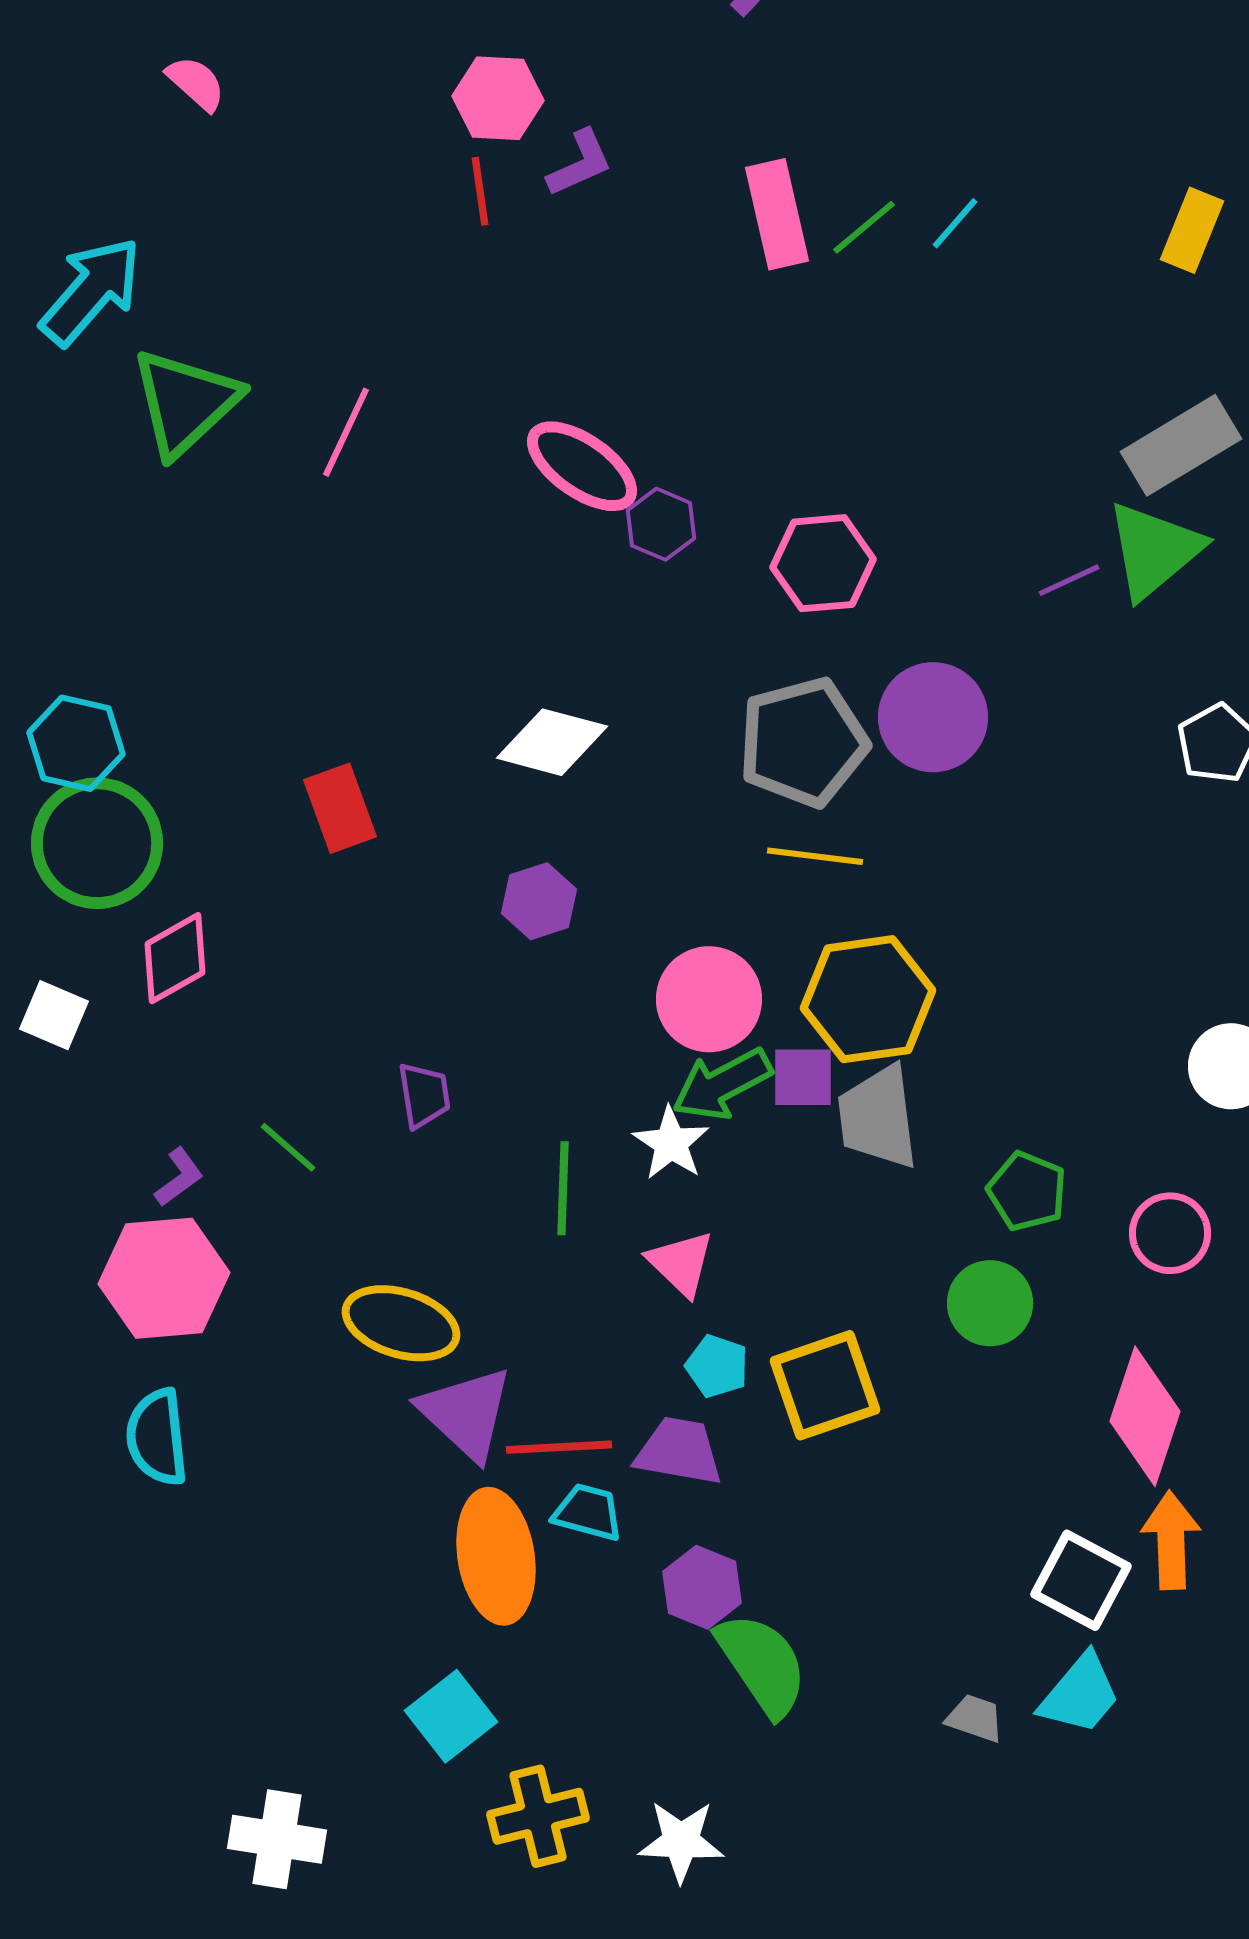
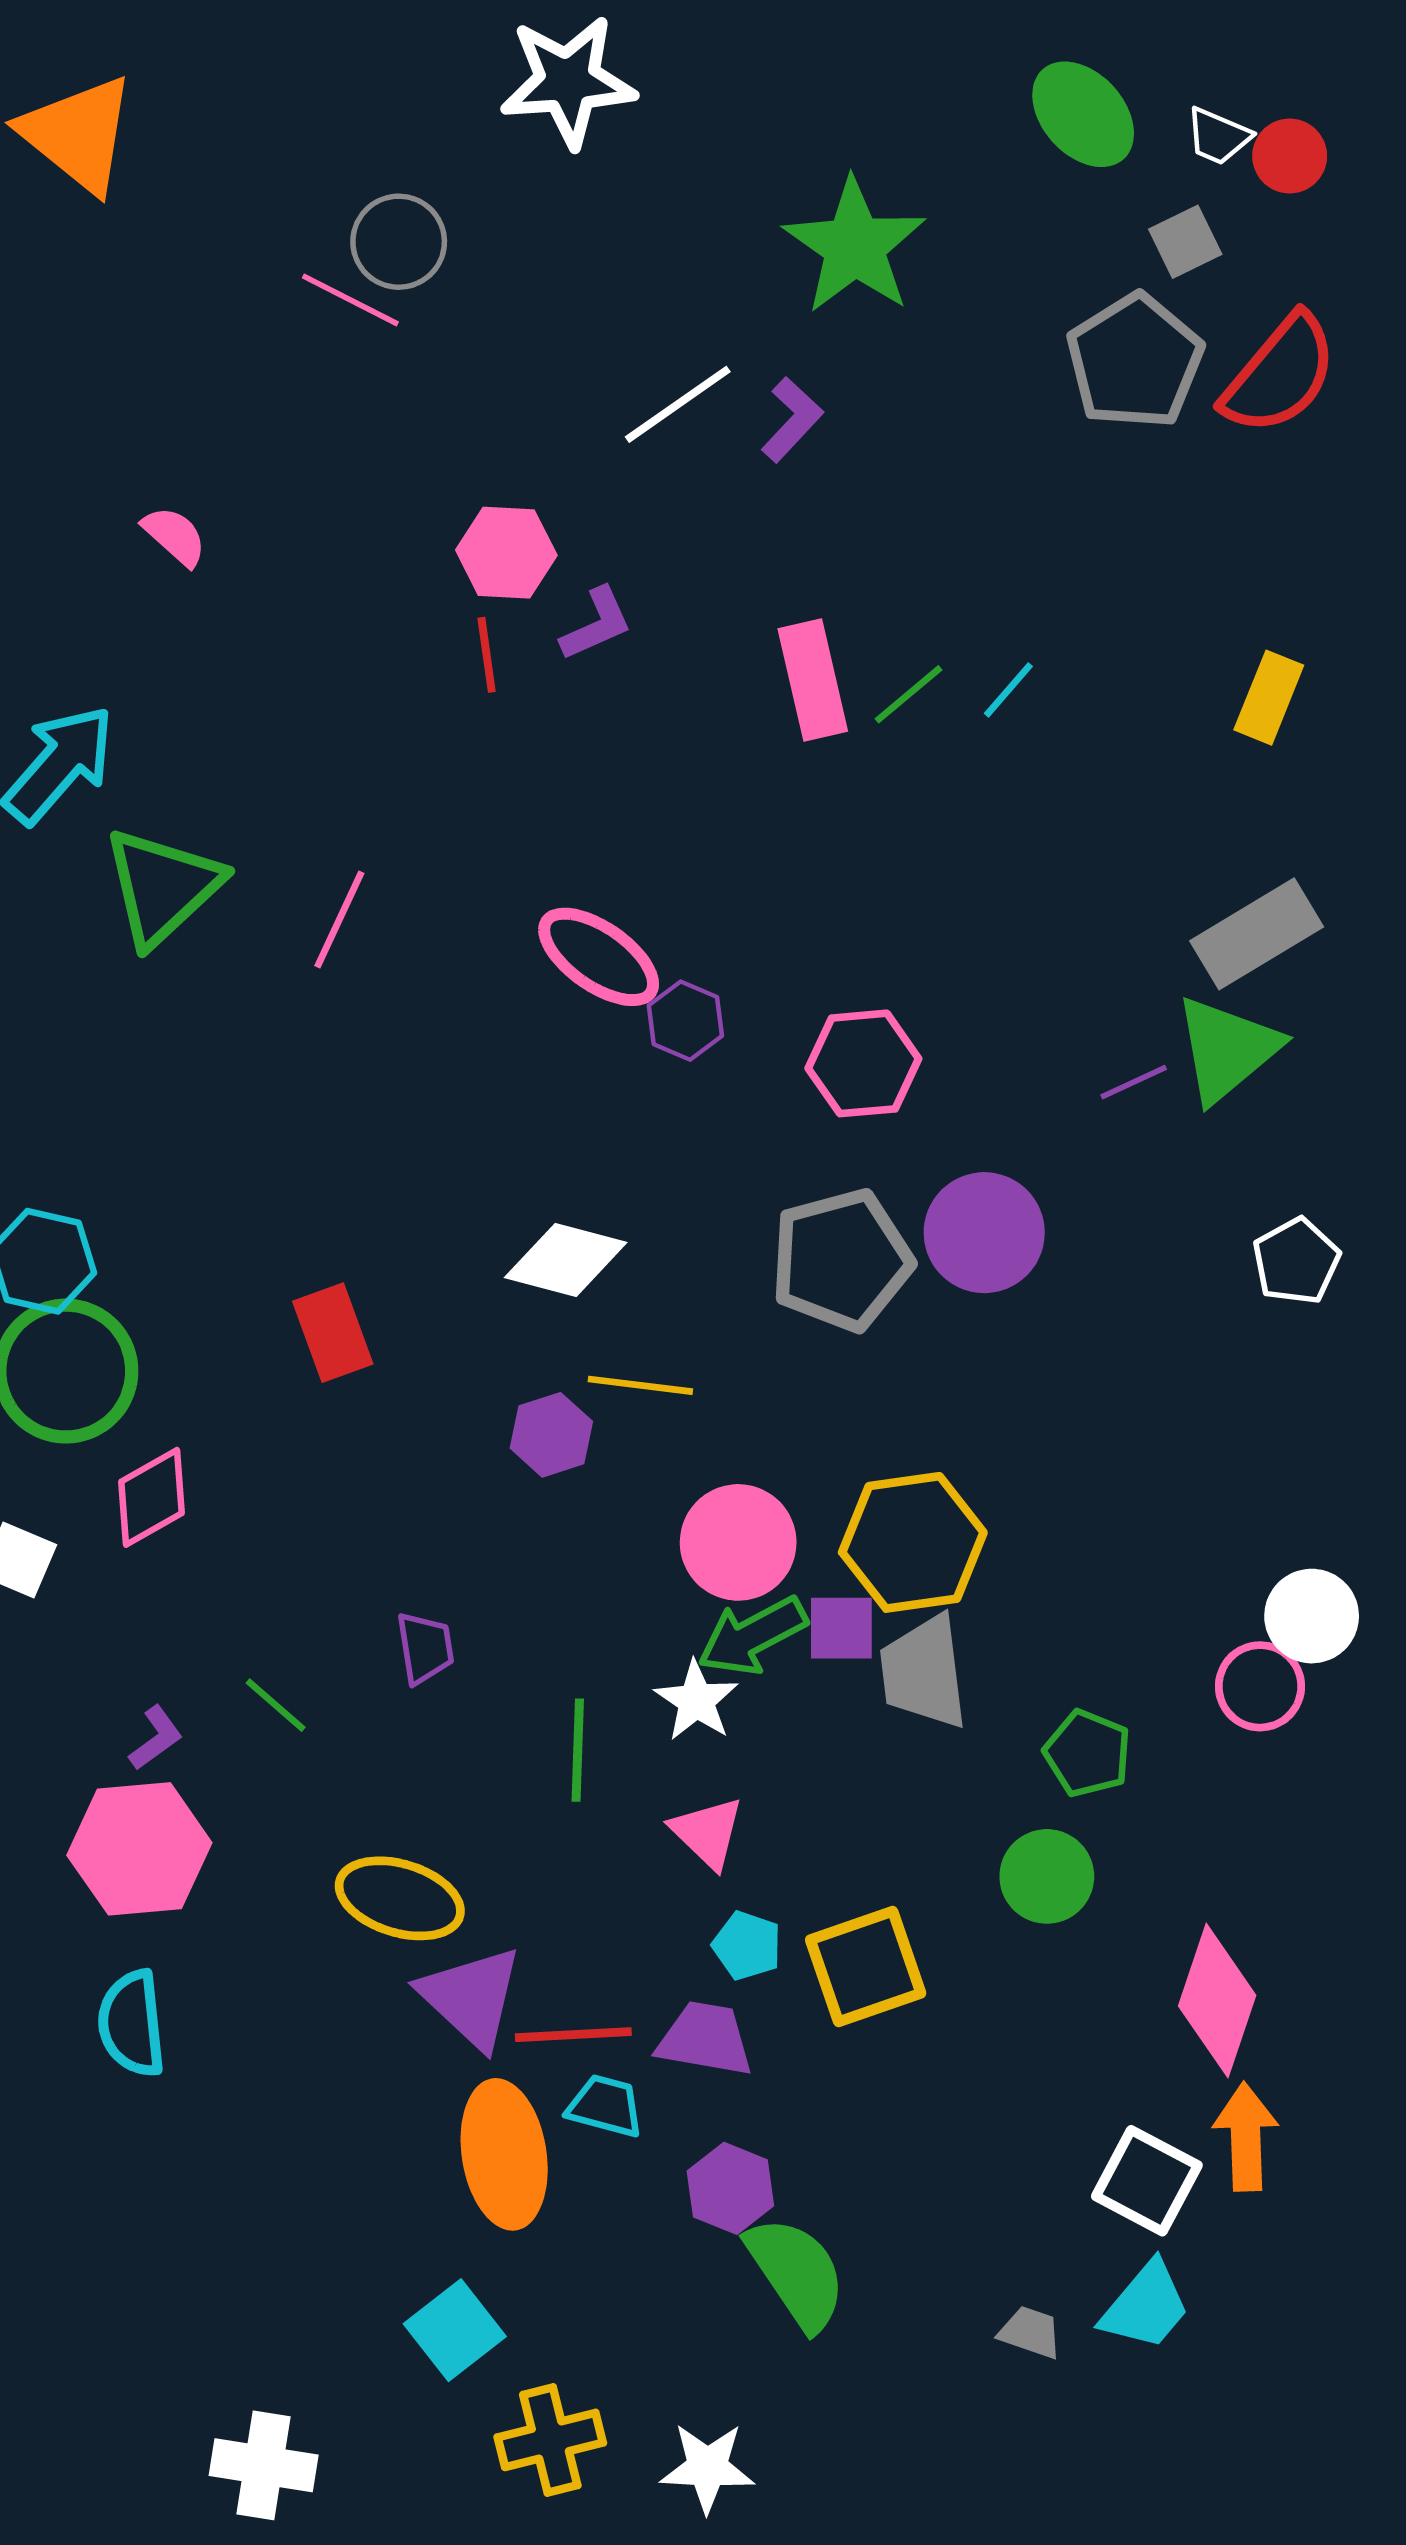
yellow line: (815, 856) -> (640, 1385), moved
pink circle: (1170, 1233) -> (1260, 1686), moved

